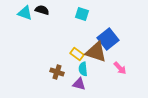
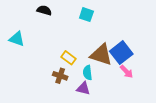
cyan triangle: (25, 13) -> (17, 39), moved
blue square: (108, 39) -> (121, 53), moved
yellow rectangle: (77, 54) -> (69, 58), moved

